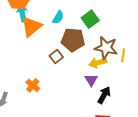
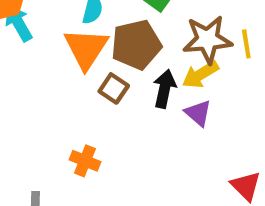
orange triangle: (31, 27) -> (86, 48), moved
black arrow: (104, 95) -> (165, 89), moved

